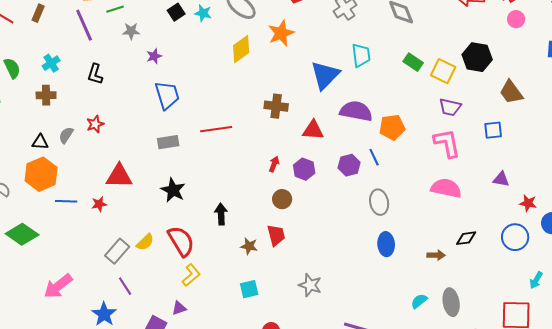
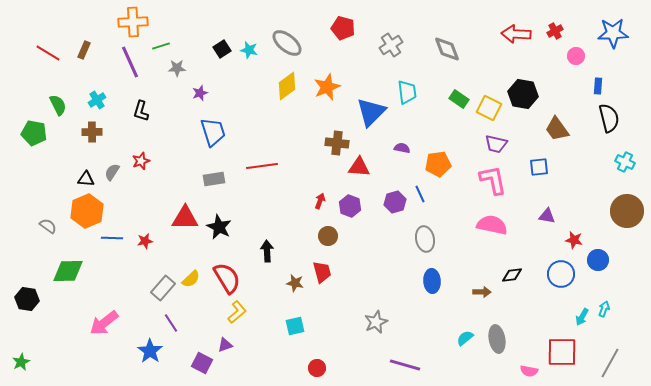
pink circle: (516, 19) -> (576, 56), moved
orange star: (281, 33) -> (327, 87), moved
brown cross: (276, 106) -> (337, 143), moved
purple semicircle: (356, 111) -> (402, 148), size x0.5
red triangle: (119, 176) -> (185, 218), moved
green diamond: (22, 234) -> (68, 271), turned -36
gray star: (310, 285) -> (376, 322), moved, turned 30

